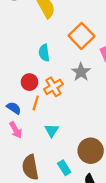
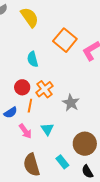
gray star: (81, 72) -> (71, 103), moved
blue semicircle: (14, 108) -> (11, 113), turned 120
pink arrow: (16, 130) -> (25, 131), moved

